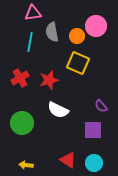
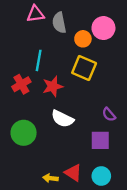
gray semicircle: (52, 32) -> (59, 23), moved
cyan line: (30, 42) -> (39, 60), moved
yellow arrow: (26, 165) -> (51, 178), moved

